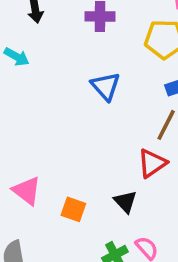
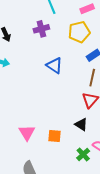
pink triangle: (27, 191) -> (27, 133), turned 36

